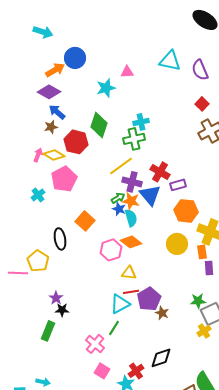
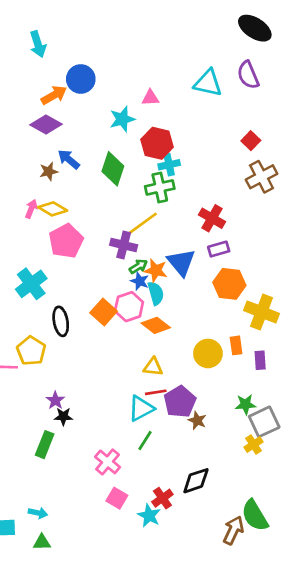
cyan arrow: (43, 32) -> (38, 44), turned 54
purple semicircle: (200, 70) -> (248, 75), moved
blue arrow: (57, 112) -> (69, 159), moved
red hexagon: (76, 142) -> (157, 143), moved
red cross: (160, 172) -> (212, 218), moved
purple cross: (132, 182) -> (124, 245), moved
cyan cross: (38, 195) -> (31, 284), moved, size x1.6
orange square: (85, 221) -> (104, 312), moved
yellow circle: (177, 244) -> (208, 353), moved
pink hexagon: (111, 250) -> (129, 307), moved
orange rectangle: (202, 252) -> (236, 345), moved
green line: (114, 328) -> (145, 441), moved

